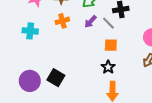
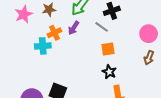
purple arrow: (90, 22) -> (74, 28), moved
cyan cross: (30, 31) -> (43, 46), moved

